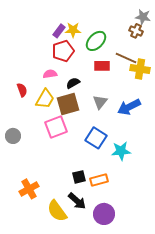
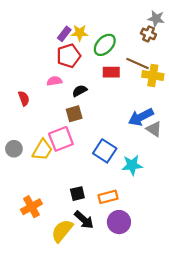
yellow trapezoid: (45, 99) -> (42, 150), moved
gray triangle: (100, 102) -> (154, 129), moved, turned -35
brown square: (68, 104) -> (74, 114), size x0.7
black square: (79, 177) -> (77, 194), moved
yellow semicircle: (57, 211) -> (62, 231), turned 75
purple circle: (104, 214) -> (119, 222), moved

